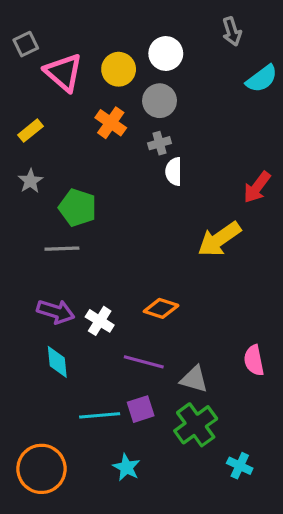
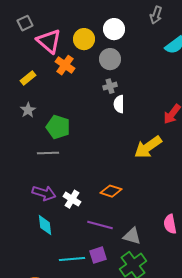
gray arrow: (232, 31) -> (156, 15), turned 36
orange cross: (111, 123) -> (65, 65), moved

